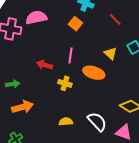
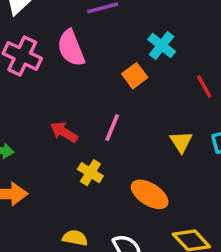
pink semicircle: (36, 18) -> (71, 48), turned -115
orange ellipse: (94, 73) -> (150, 194), moved

